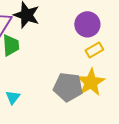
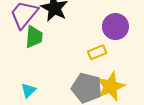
yellow rectangle: (94, 50) -> (97, 52), moved

